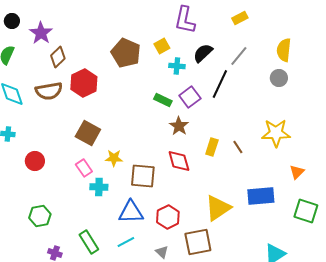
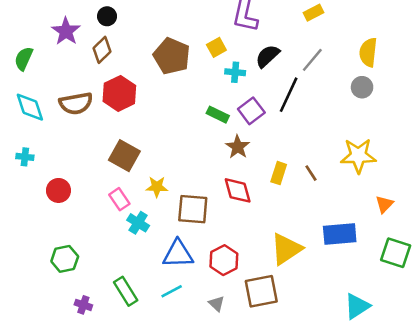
black circle: (12, 21) -> (107, 16), moved
brown diamond: (58, 57) -> (102, 50), moved
cyan cross: (99, 187) -> (138, 223), turned 30

